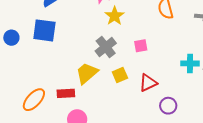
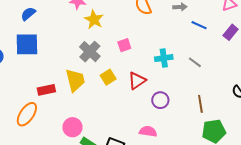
cyan cross: (190, 63) -> (164, 58), moved
yellow trapezoid: (87, 73) -> (75, 80), turned 125
red rectangle: (66, 93) -> (46, 90), moved

